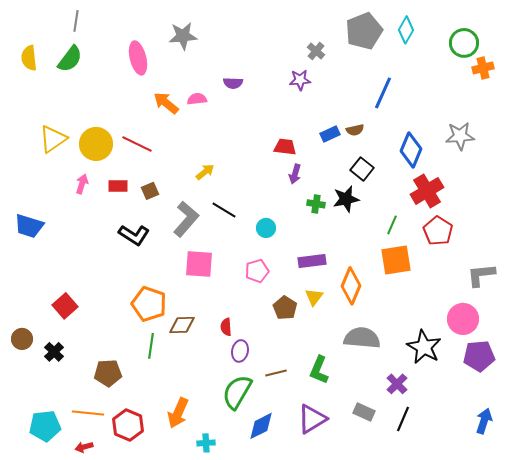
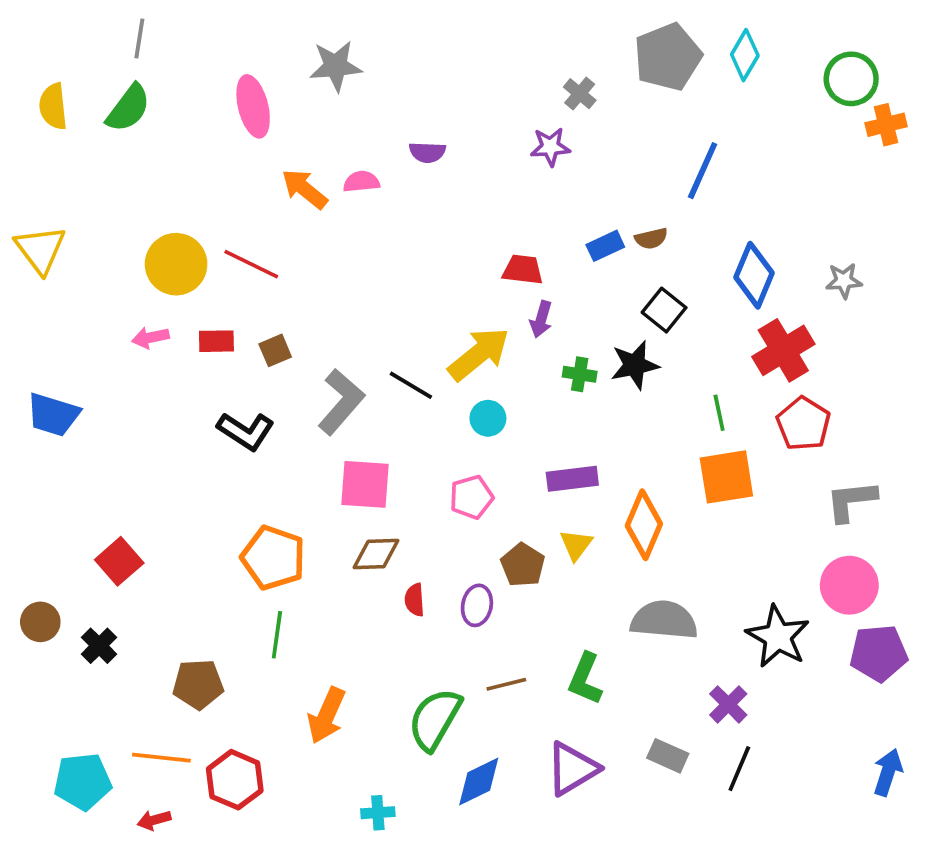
gray star: (460, 136) -> (844, 281), moved, size x0.7
yellow triangle: (53, 139) -> (40, 249), moved, turned -32
yellow arrow: (205, 172) -> (479, 354), moved, size x1.8
pink arrow: (82, 184) -> (150, 338), turned -120
green line: (392, 225) -> (719, 413), turned -36
gray L-shape: (481, 275) -> (851, 501), moved
brown diamond: (182, 325) -> (376, 554), moved
purple ellipse: (240, 351) -> (477, 605), moved
orange arrow: (178, 413) -> (326, 715), moved

